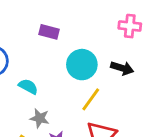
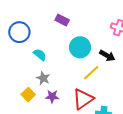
yellow line: (91, 99) -> (91, 73), moved

